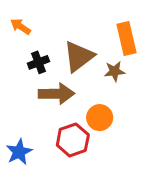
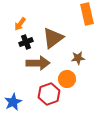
orange arrow: (21, 27) -> (20, 24), moved, turned -88
orange rectangle: (126, 39) -> (87, 14), moved
brown star: (115, 71) -> (78, 58), moved

